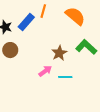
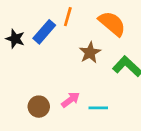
brown circle: (10, 50) -> (39, 107), moved
brown star: (59, 53) -> (90, 53), moved

